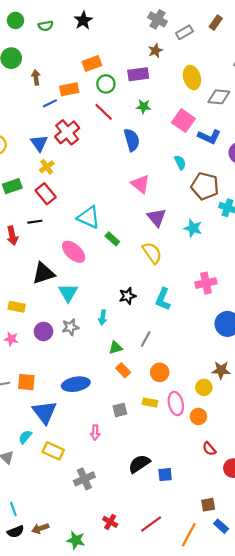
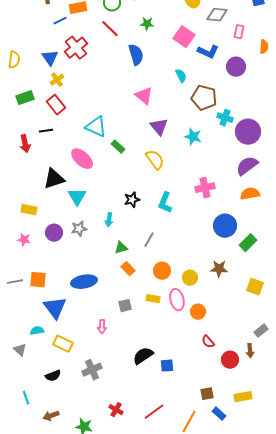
yellow circle: (204, 387) -> (190, 278), moved
cyan semicircle: (25, 437) -> (37, 331), turned 40
black semicircle: (15, 532) -> (53, 376), moved

